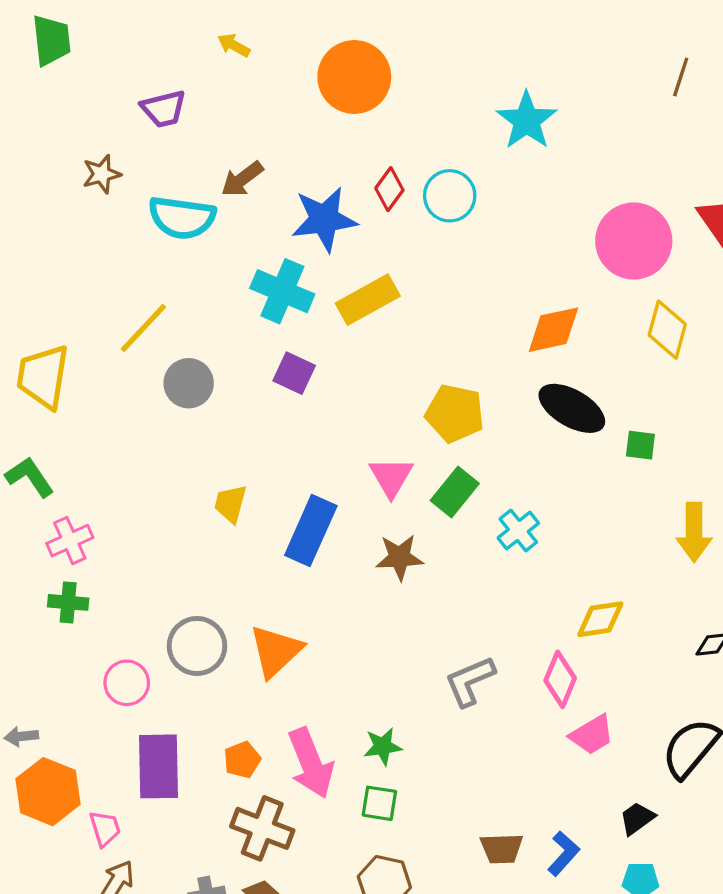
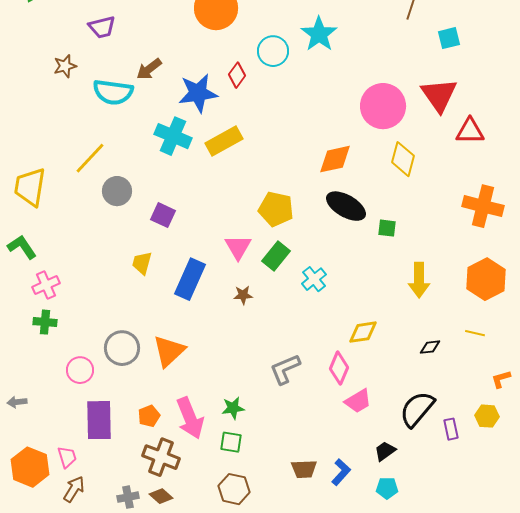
cyan circle: (450, 196) -> (273, 51), moved
purple square: (294, 373) -> (163, 215), moved
brown star: (399, 557) -> (243, 295), size x0.7
orange hexagon: (48, 792) -> (30, 467), moved

